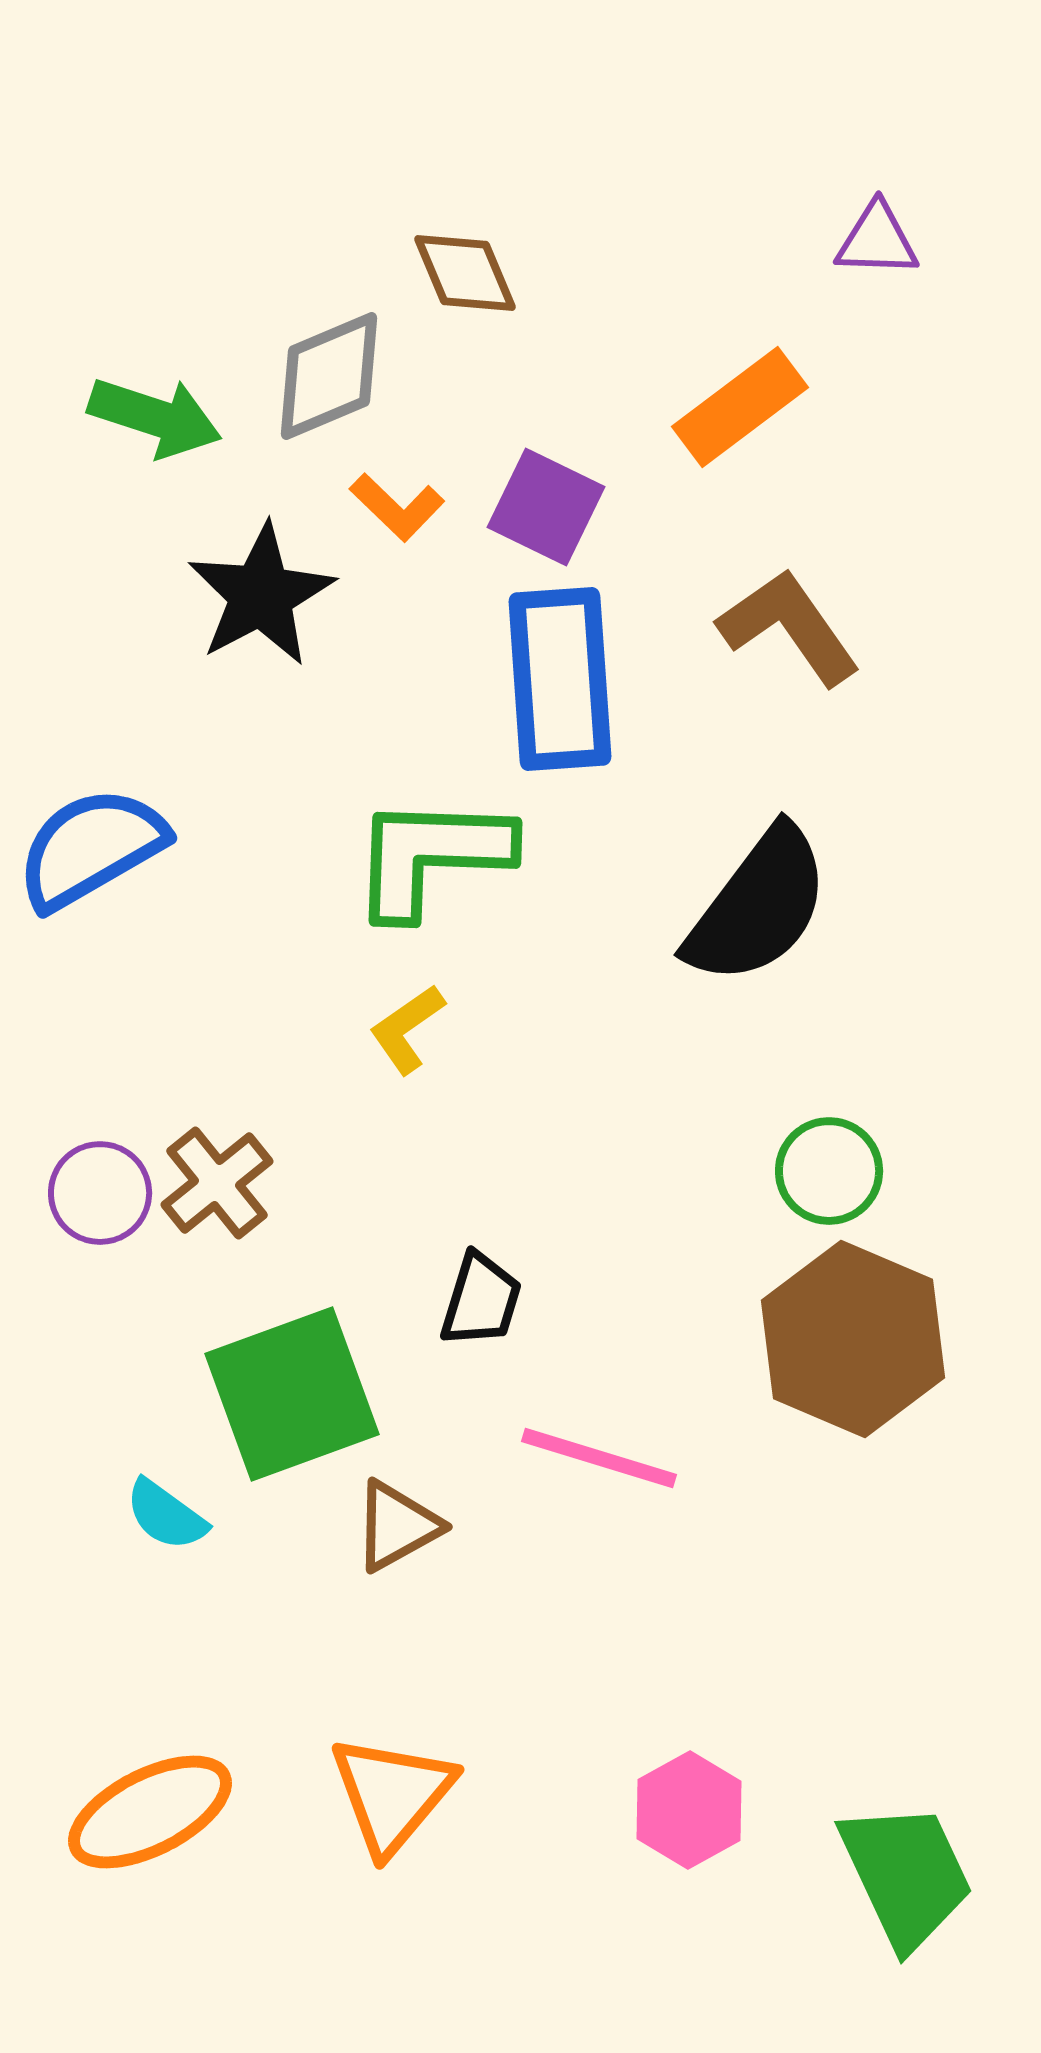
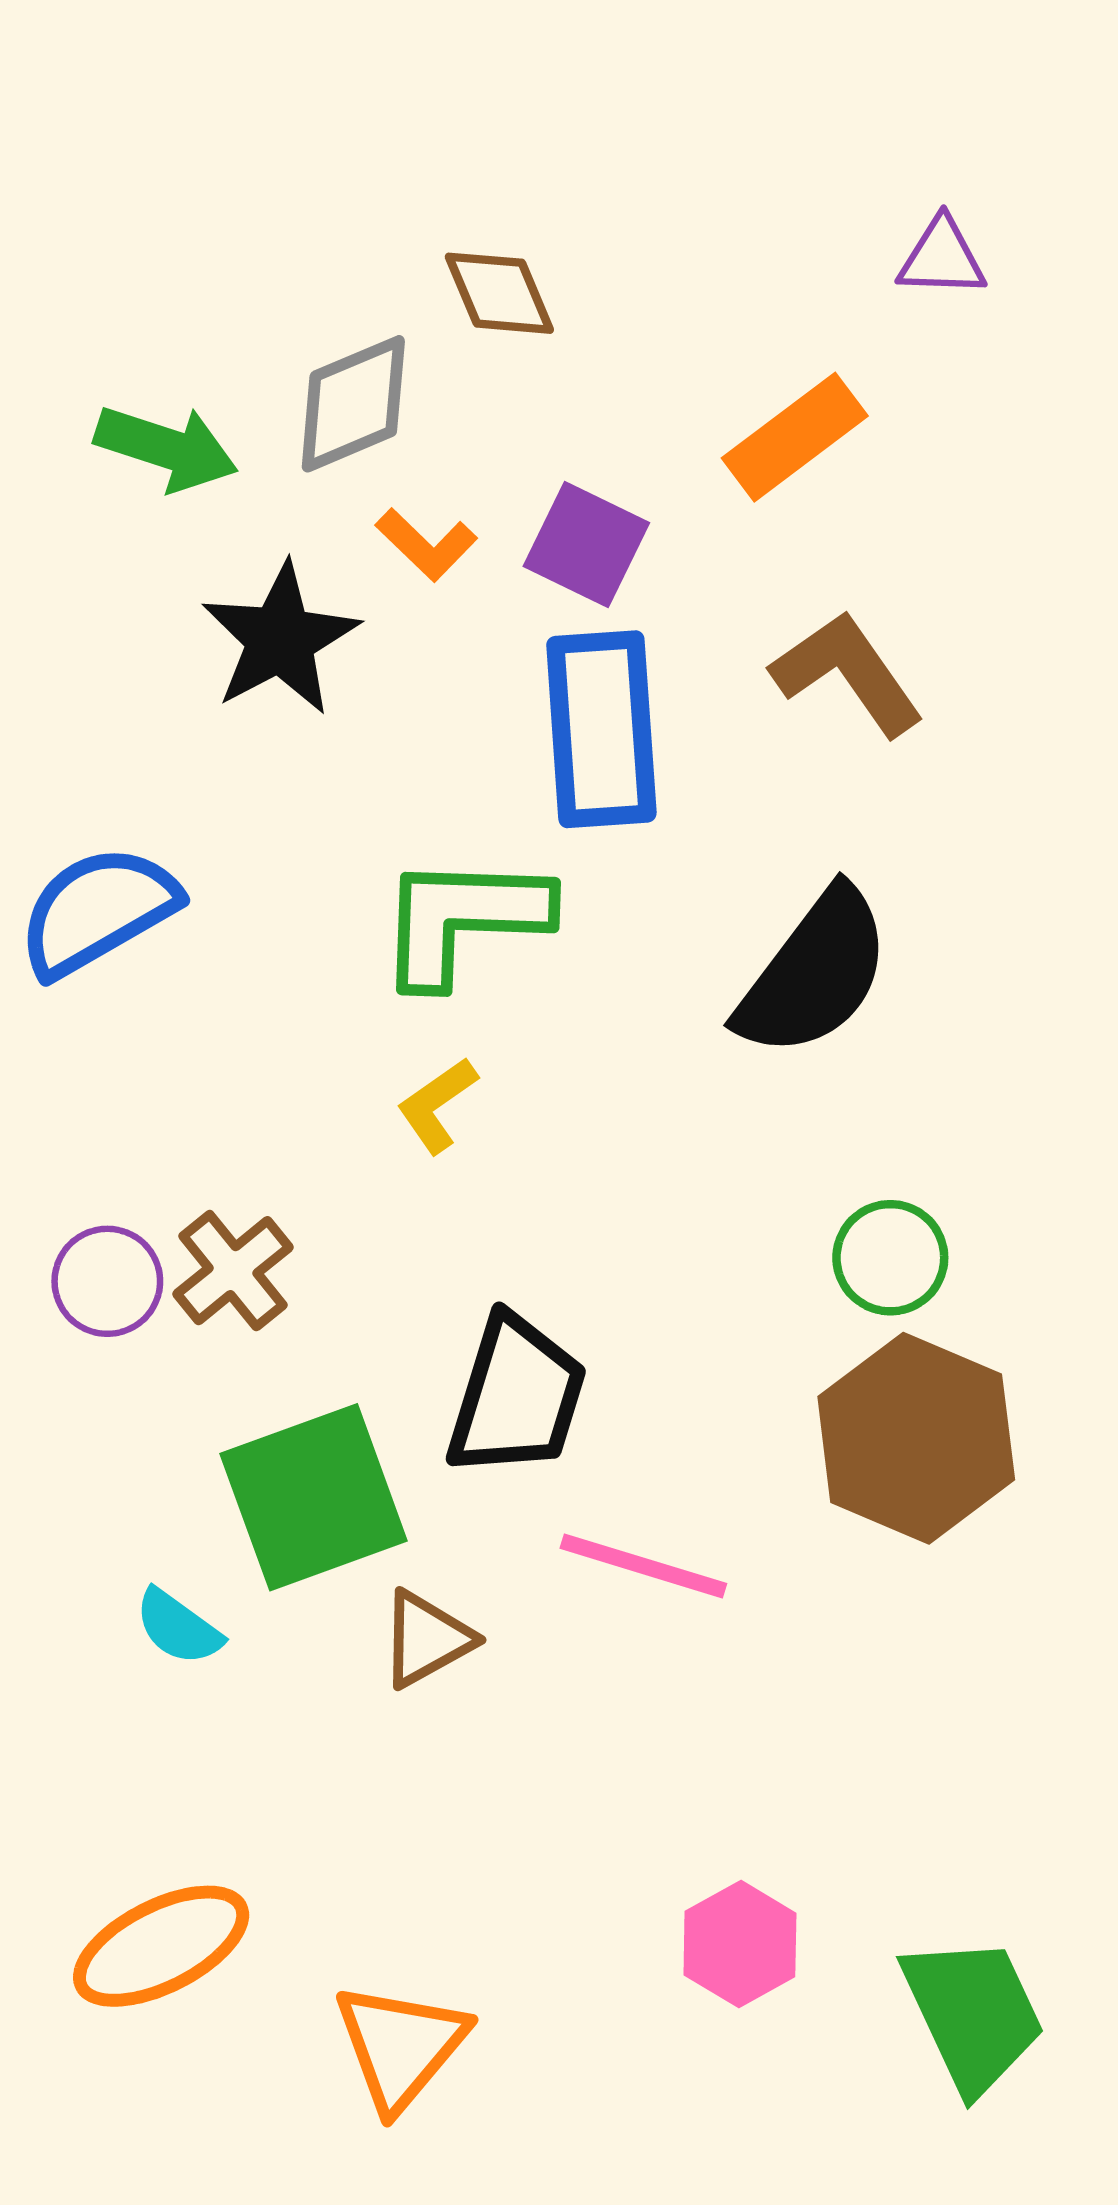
black trapezoid: (481, 1300) -> (517, 1396), size x1.6
orange triangle: (392, 1794) -> (401, 2046), moved

